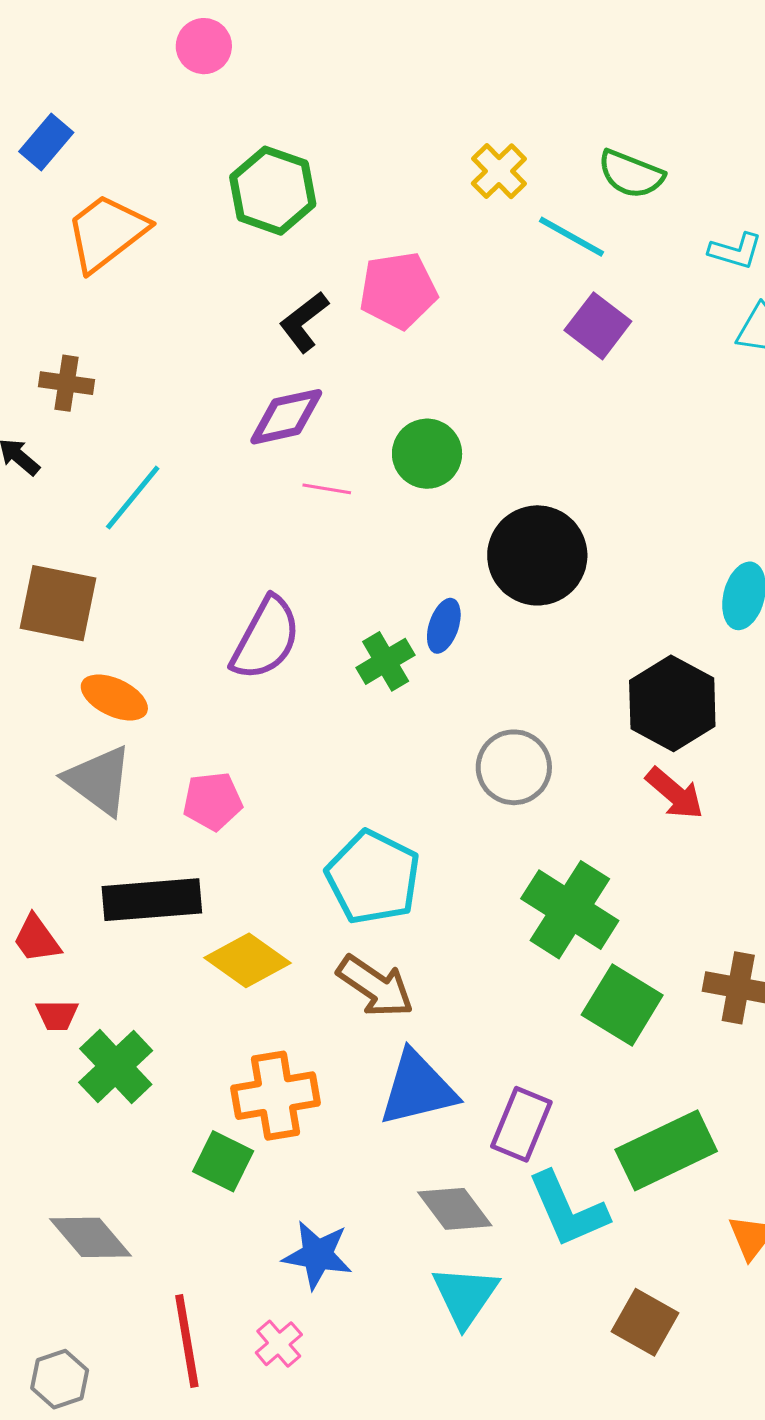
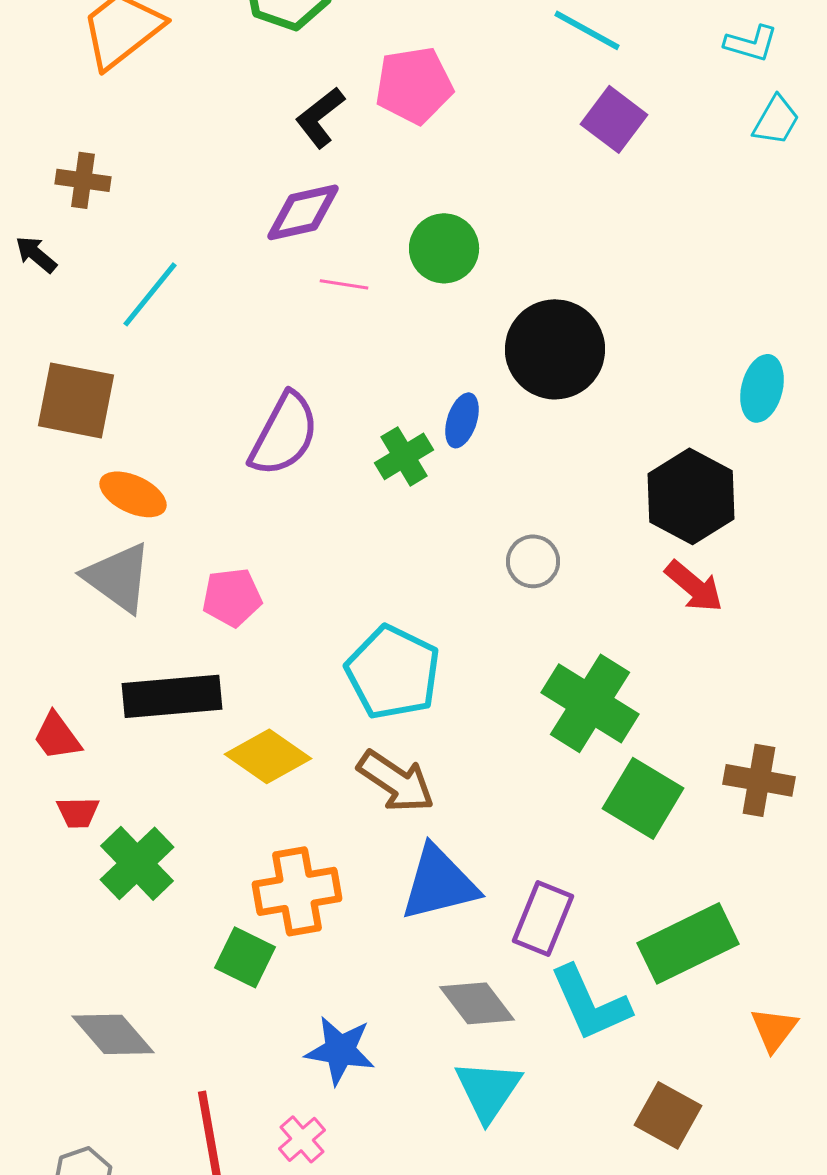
gray circle: (514, 767) -> (533, 561), size x0.7

